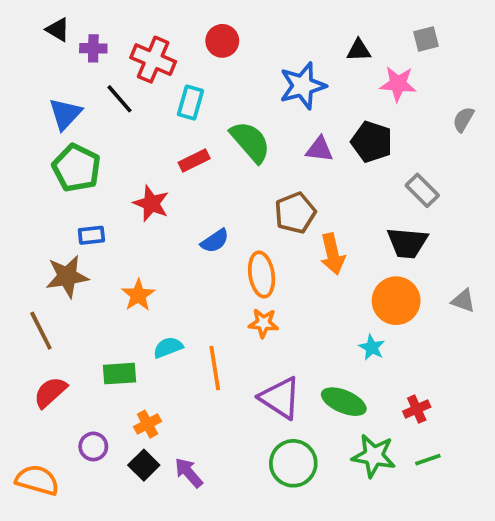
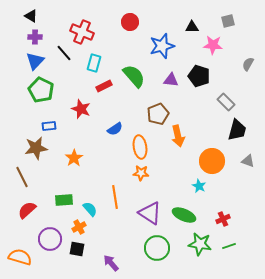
red circle: (222, 41) -> (130, 22), moved
purple cross: (93, 48) -> (35, 37), moved
cyan rectangle: (190, 103) -> (94, 63), moved
black trapezoid: (407, 243) -> (237, 130), moved, turned -80
cyan semicircle: (168, 347) -> (90, 209), moved, turned 70
purple circle: (93, 446) -> (50, 239), size x1.5
black square: (144, 465) -> (77, 249), turned -35
purple arrow: (189, 473) -> (111, 263), moved

